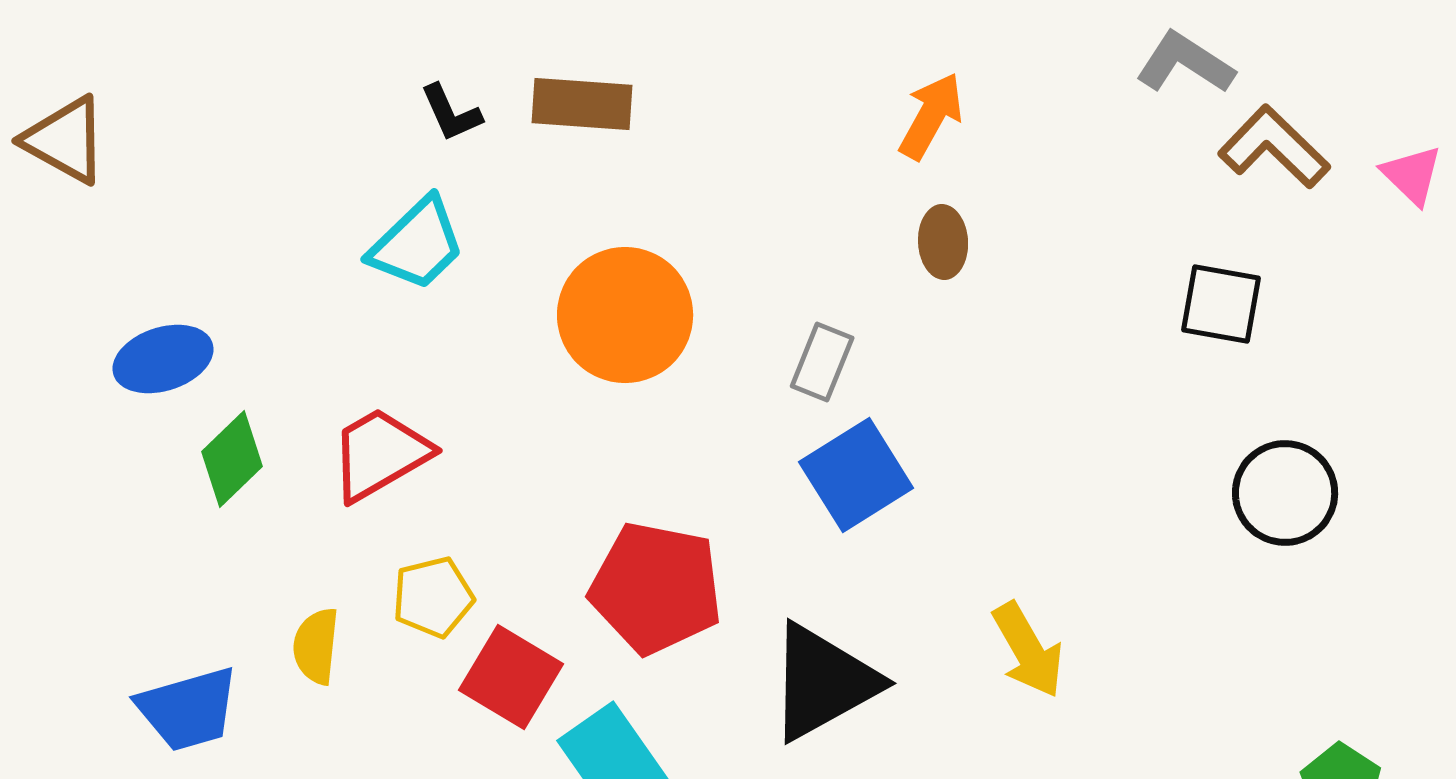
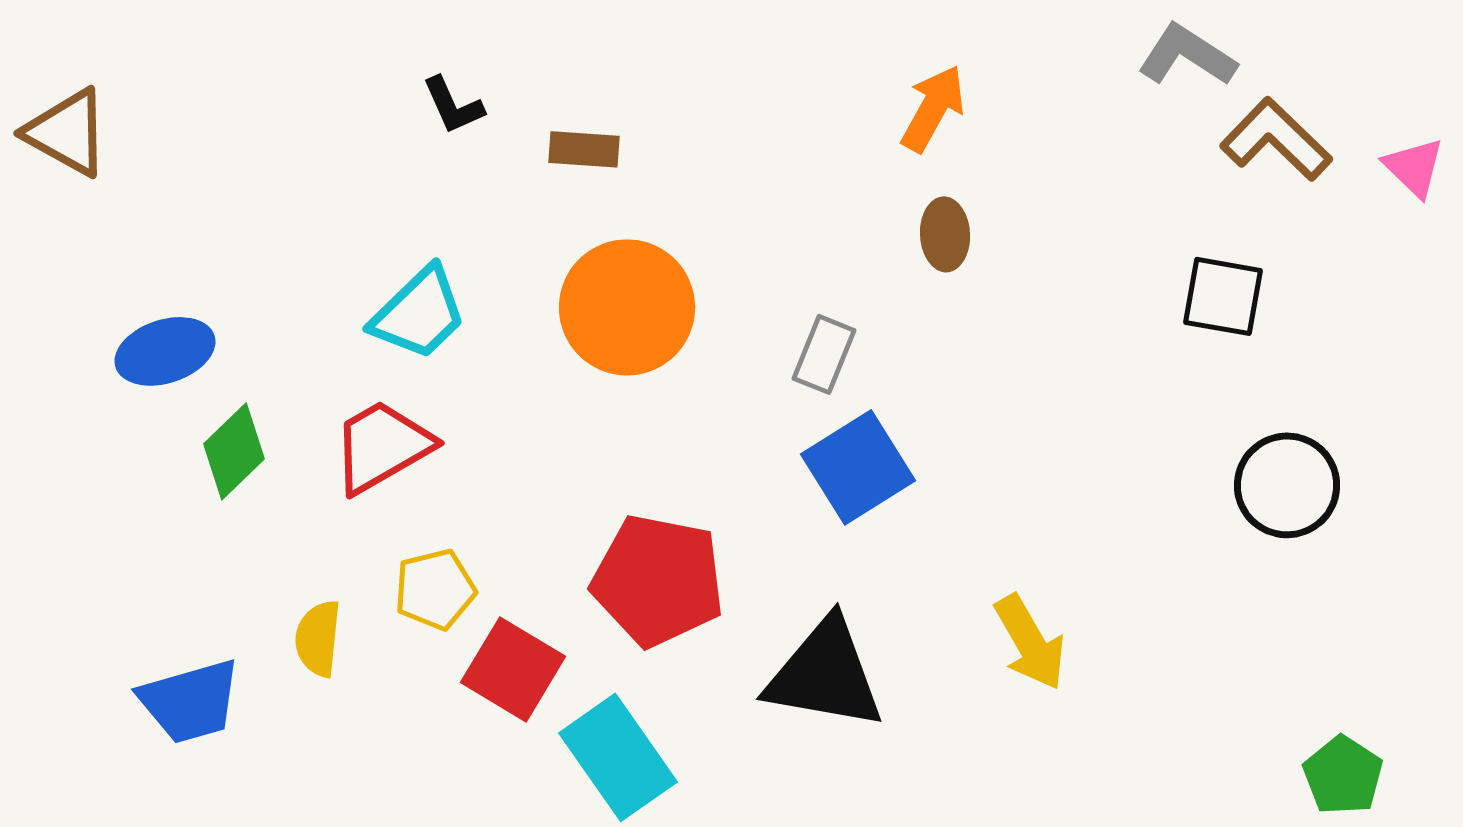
brown rectangle: (582, 104) -> (584, 149), moved, size x0.7
cyan trapezoid: (417, 244) -> (419, 313), moved
black triangle: (823, 682) -> (825, 674), turned 39

